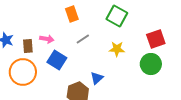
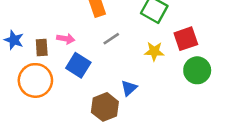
red square: (156, 39) -> (186, 39), moved

